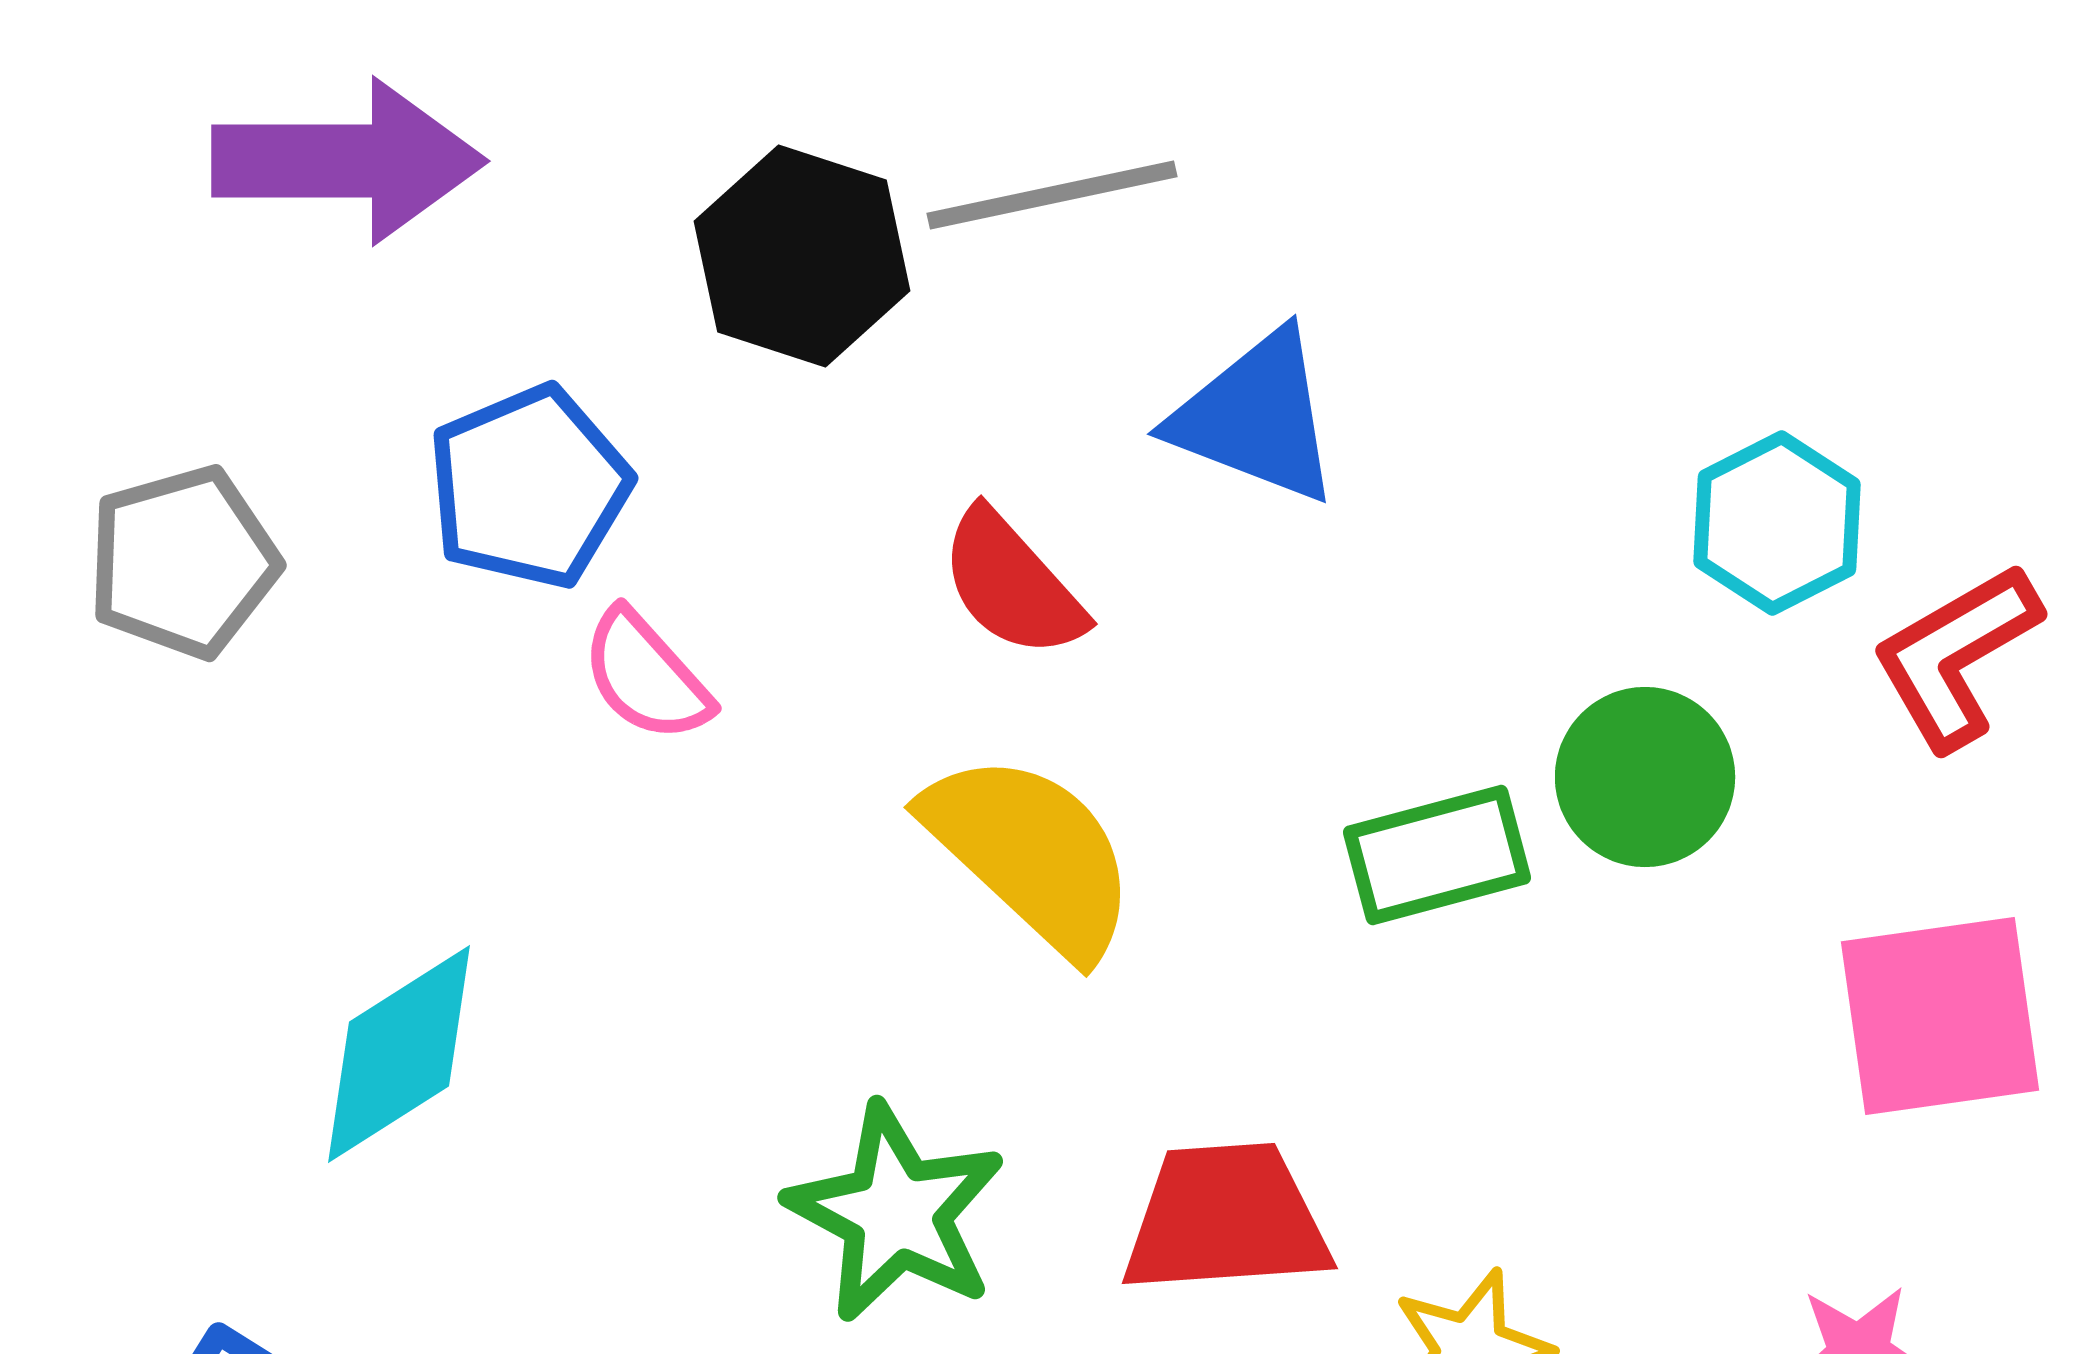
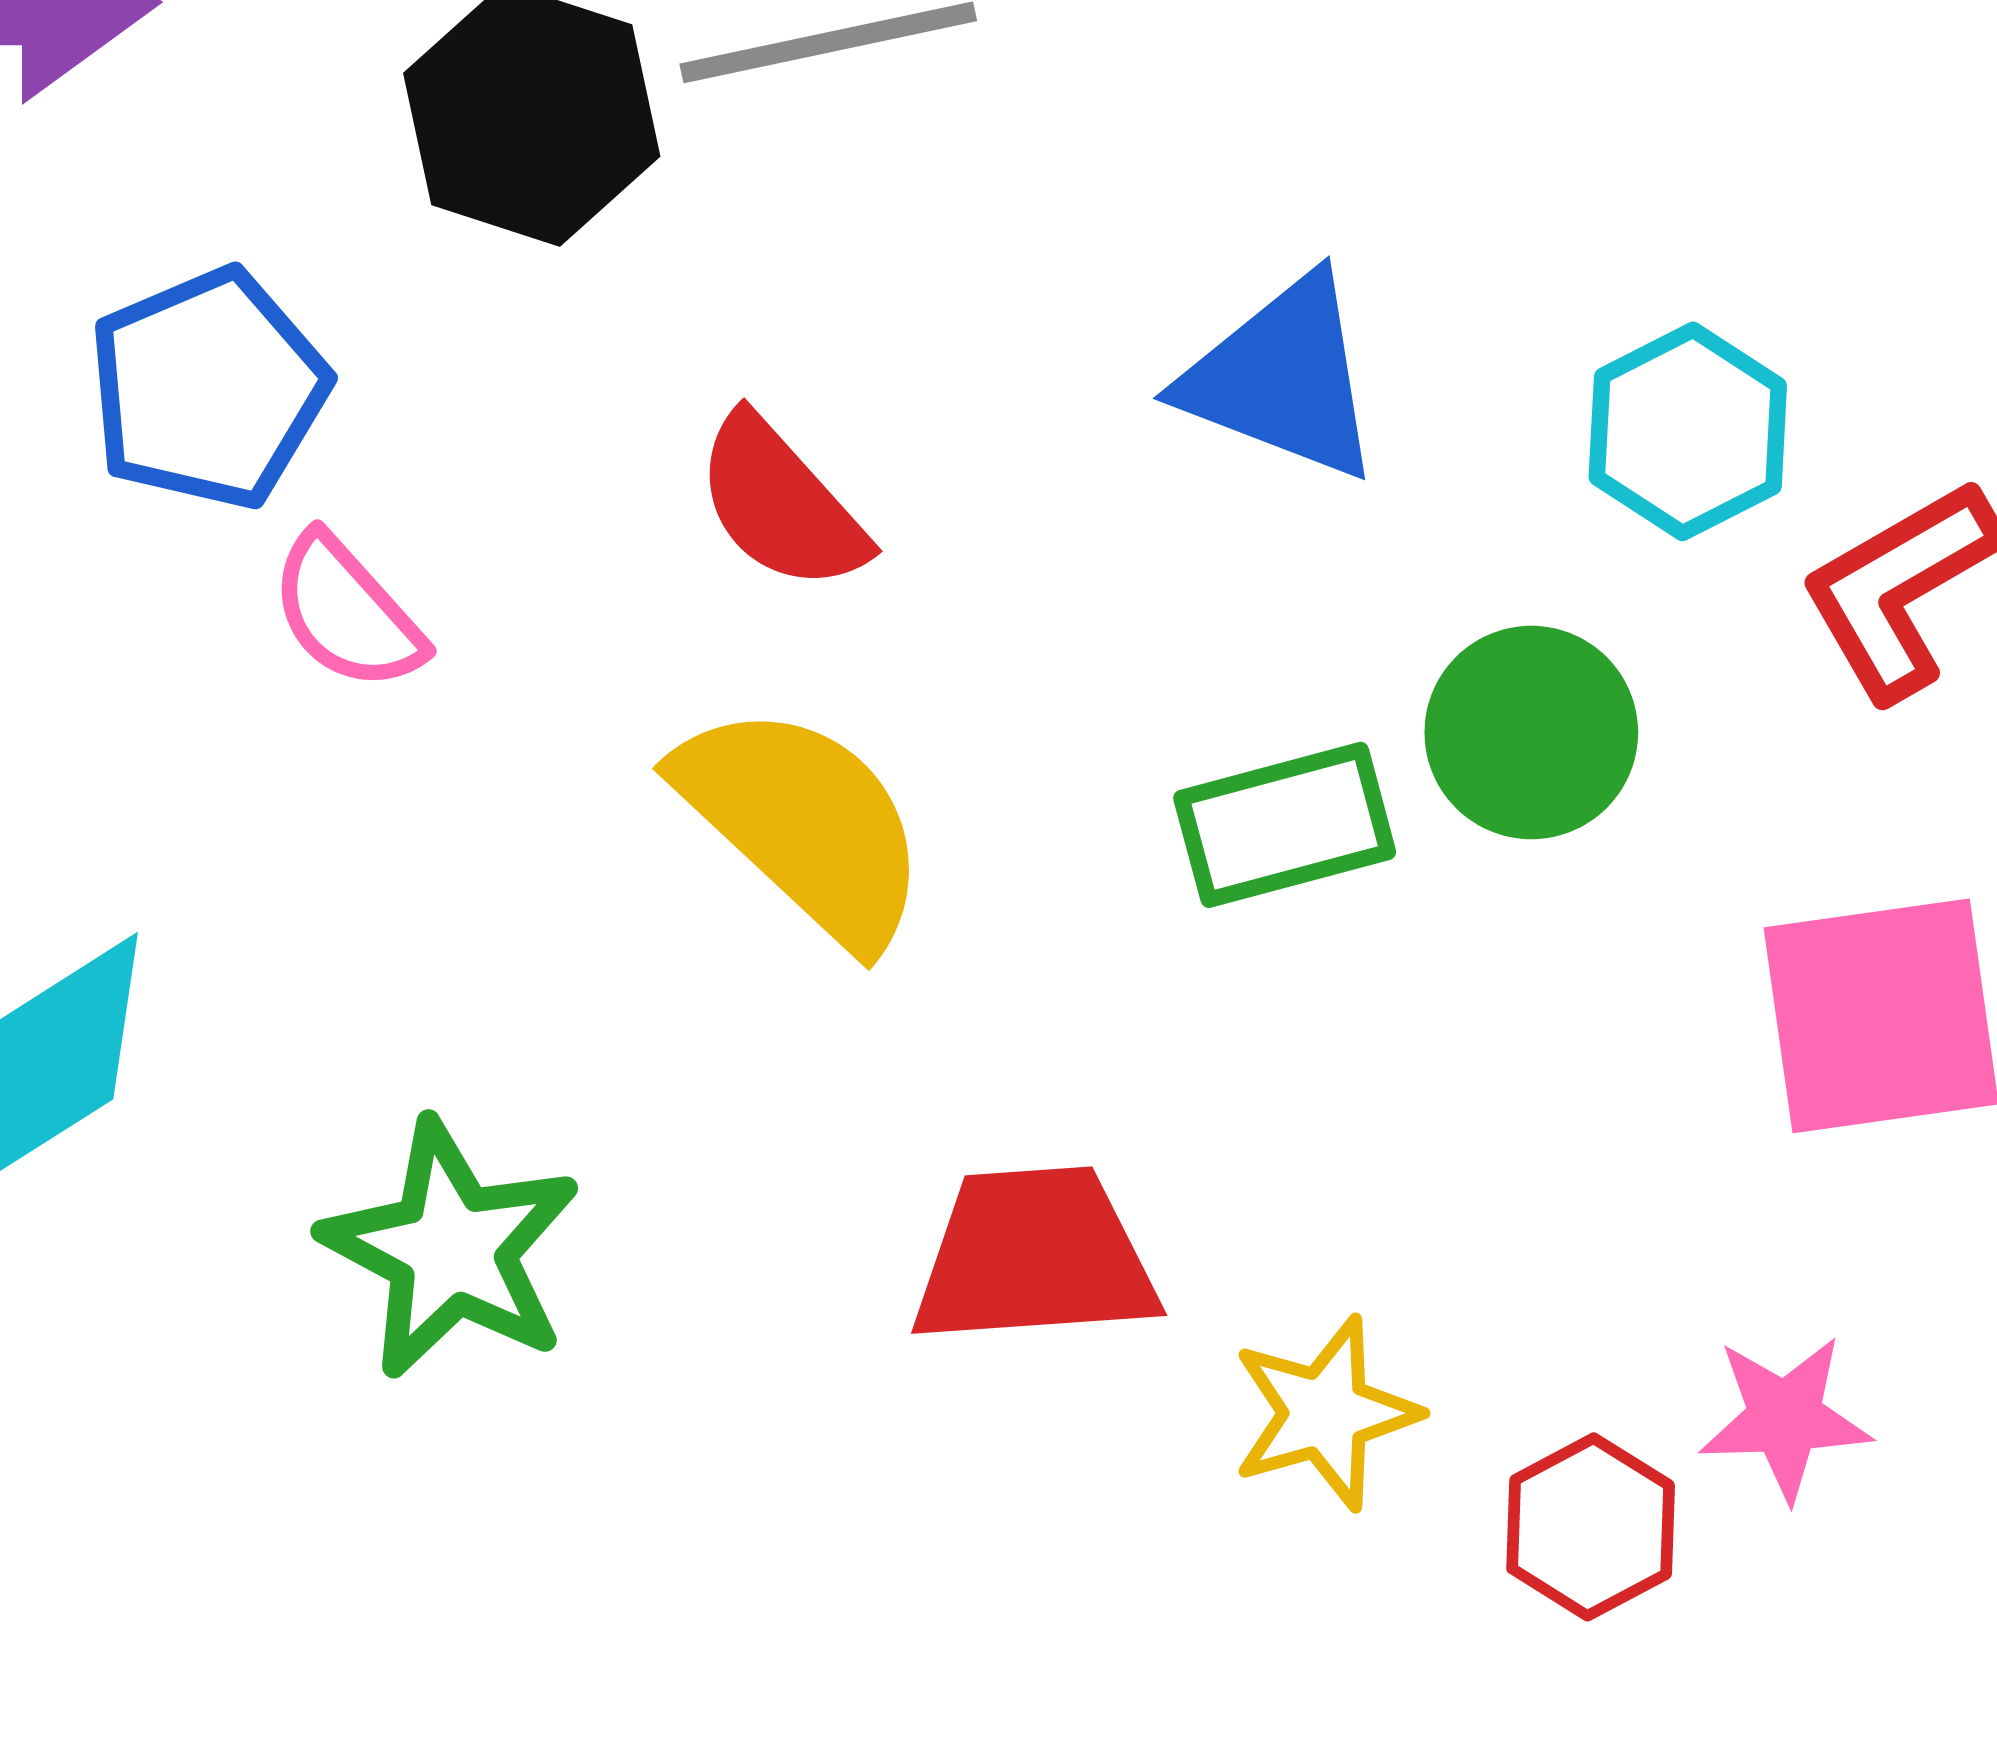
blue triangle: (1256, 417) -> (1282, 378), moved
green star: (896, 1213) -> (451, 1249), moved

